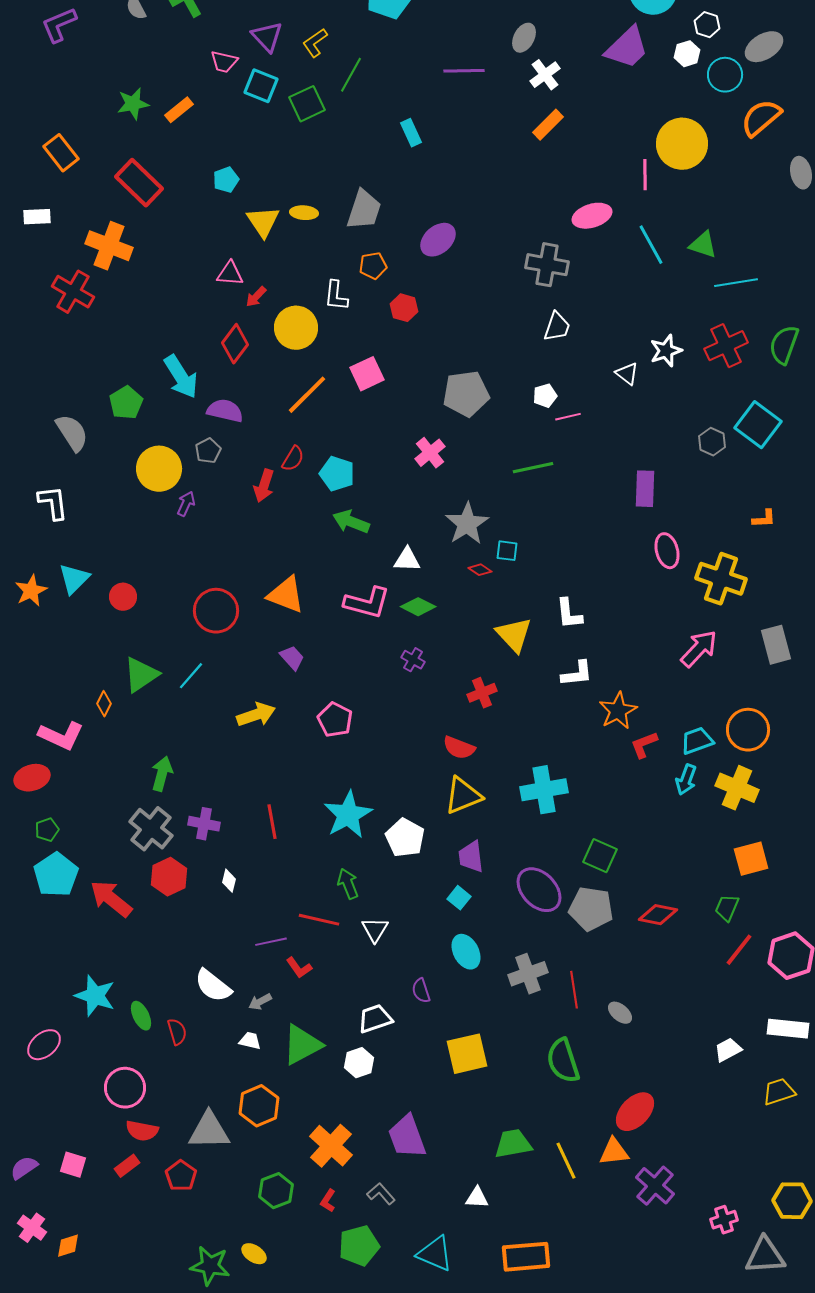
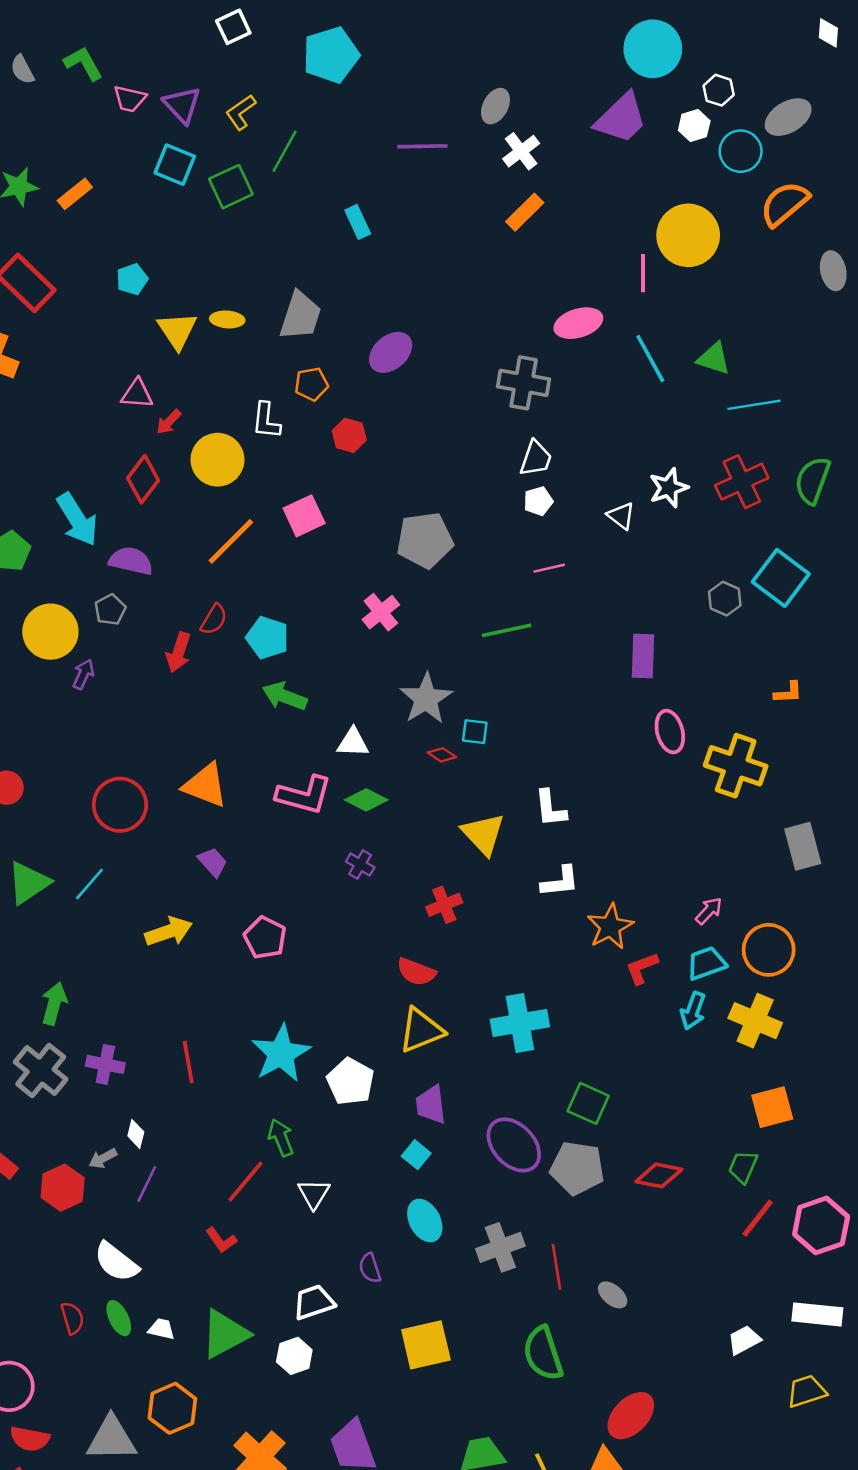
pink trapezoid: (224, 62) -> (130, 99), moved
white pentagon: (545, 396) -> (538, 501), moved
pink arrow: (699, 649) -> (709, 911), moved, size x0.6
red hexagon: (169, 877) -> (63, 1188), moved
red line: (319, 920) -> (246, 1182), turned -63
purple line: (271, 942) -> (147, 1184), moved, turned -52
gray arrow: (260, 1002) -> (103, 1158), moved
green ellipse: (141, 1016) -> (119, 1318), moved

